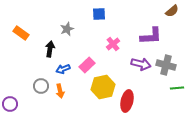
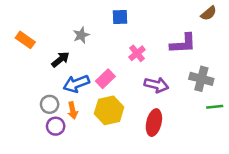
black arrow: (50, 49) -> (60, 59), turned 42
purple arrow: (141, 64) -> (156, 85), moved
blue arrow: (63, 69) -> (76, 84), size x1.5
yellow hexagon: (103, 87) -> (109, 110), moved
purple circle: (10, 104) -> (56, 126), moved

